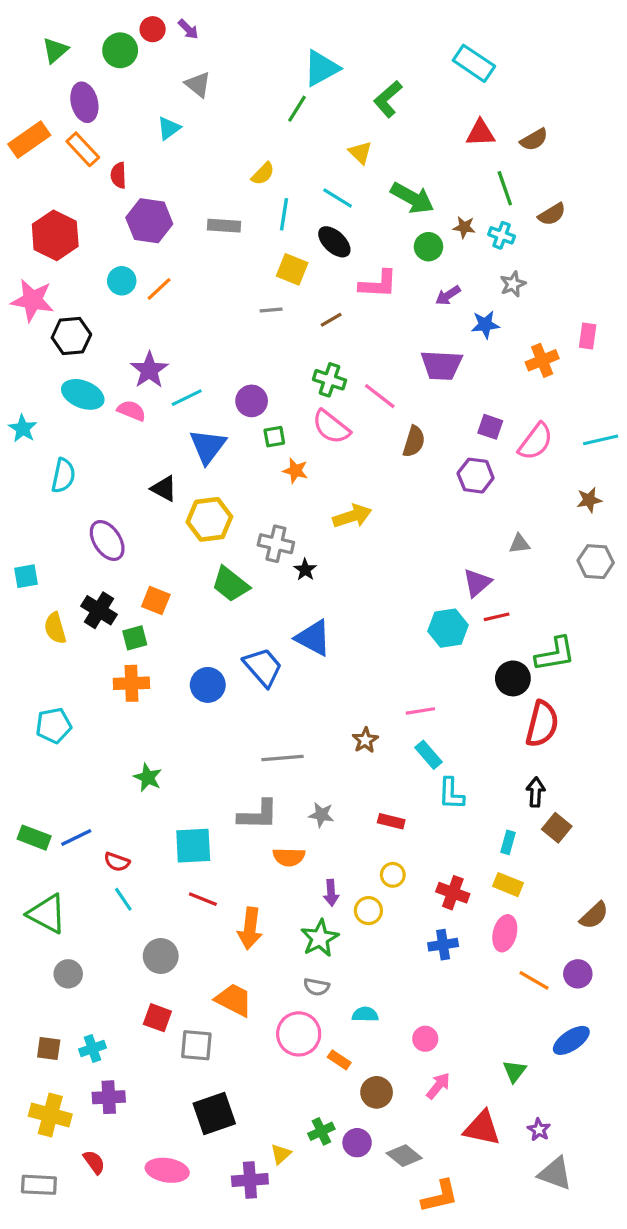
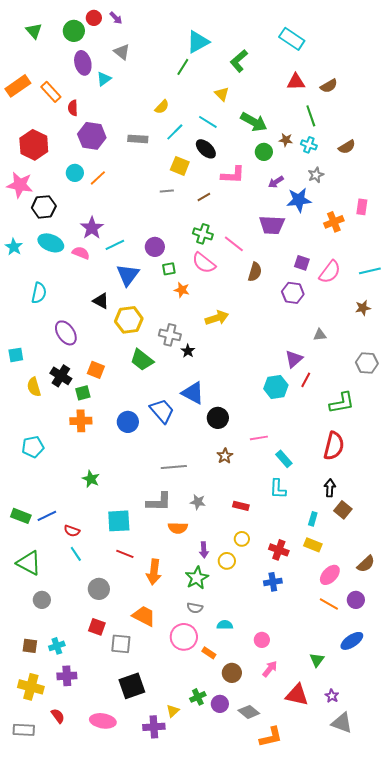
green triangle: (55, 50) -> (34, 31), turned -30
purple ellipse: (84, 102) -> (83, 63), moved
cyan line: (284, 214) -> (175, 132), turned 36
brown semicircle: (552, 214) -> (347, 147), moved
blue star: (485, 325) -> (299, 200), size x1.4
cyan star: (23, 428) -> (14, 247), moved
gray hexagon: (596, 562) -> (367, 363), moved
red line: (497, 617) -> (306, 380), turned -49
black circle: (513, 678) -> (218, 418), moved
cyan rectangle: (428, 755) -> (284, 459), moved
pink ellipse: (505, 933) -> (330, 575), moved, turned 30

